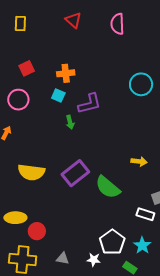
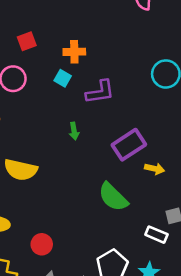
green arrow: (70, 122) -> (74, 131), moved
purple rectangle: (75, 173) -> (129, 145), moved
red circle: (37, 231) -> (42, 244), moved

